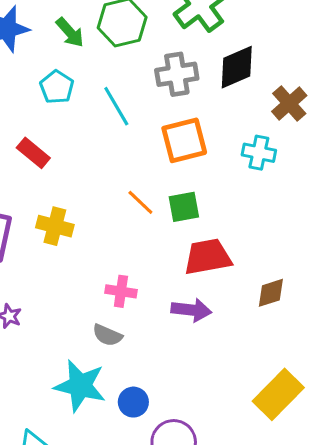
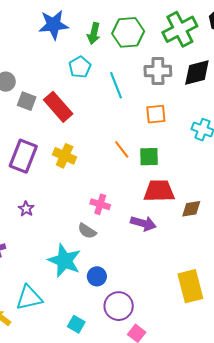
green arrow: (70, 32) -> (94, 33), turned 45
orange square: (184, 140) -> (156, 114), size x0.7
red rectangle: (33, 153) -> (58, 107), size x1.4
brown diamond: (271, 293) -> (191, 209), moved
yellow rectangle: (278, 394) -> (190, 286), turned -68

